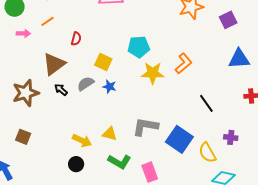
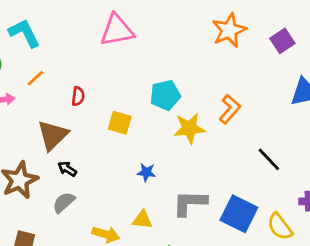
gray semicircle: (86, 84) -> (64, 202), moved
blue star: (109, 87) -> (146, 172), moved

